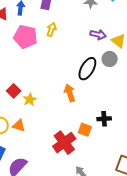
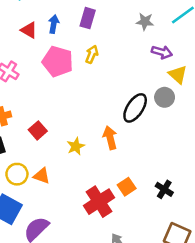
purple arrow: (98, 35) -> (162, 52), moved
yellow star: (30, 100) -> (76, 146), moved
black cross: (104, 119) -> (164, 189), moved, turned 32
orange square: (85, 130) -> (127, 187), turned 32

